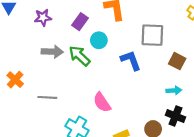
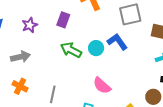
cyan circle: (99, 40) -> (96, 48), moved
gray arrow: (52, 52) -> (20, 57), moved
gray line: (47, 97) -> (53, 94), turned -66

